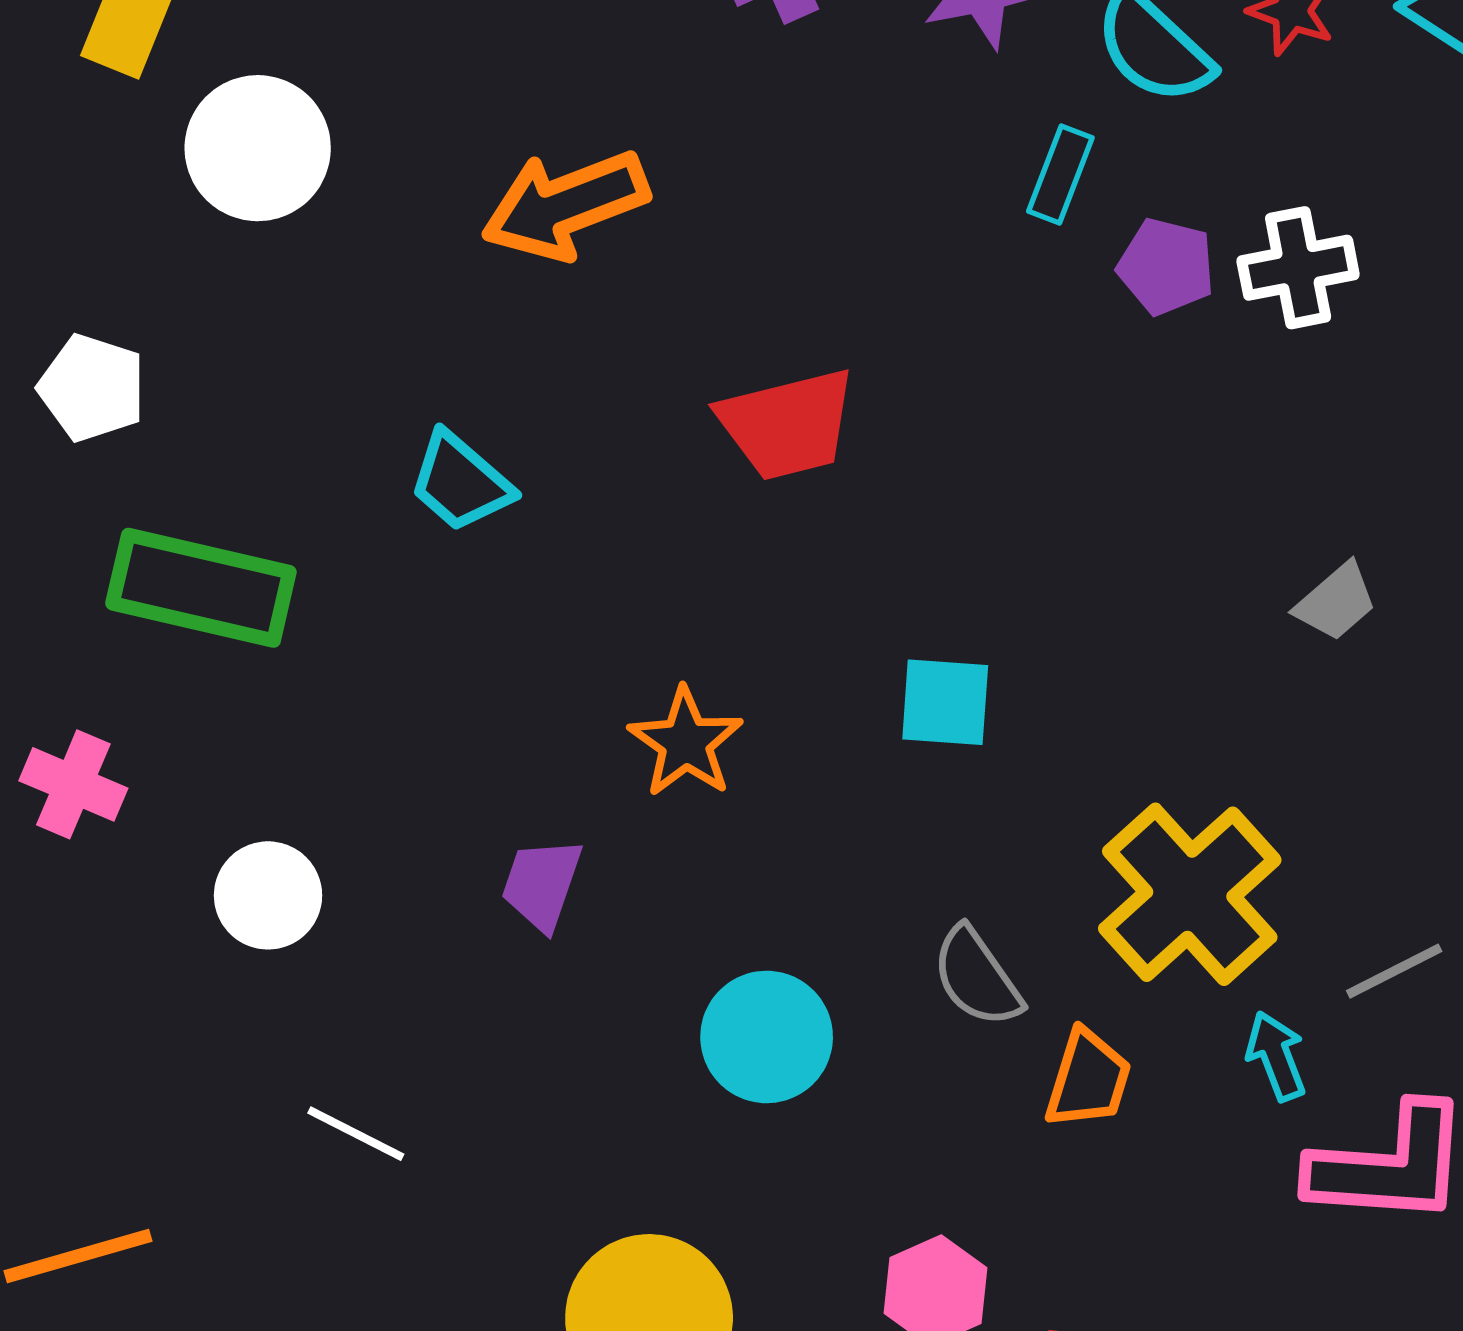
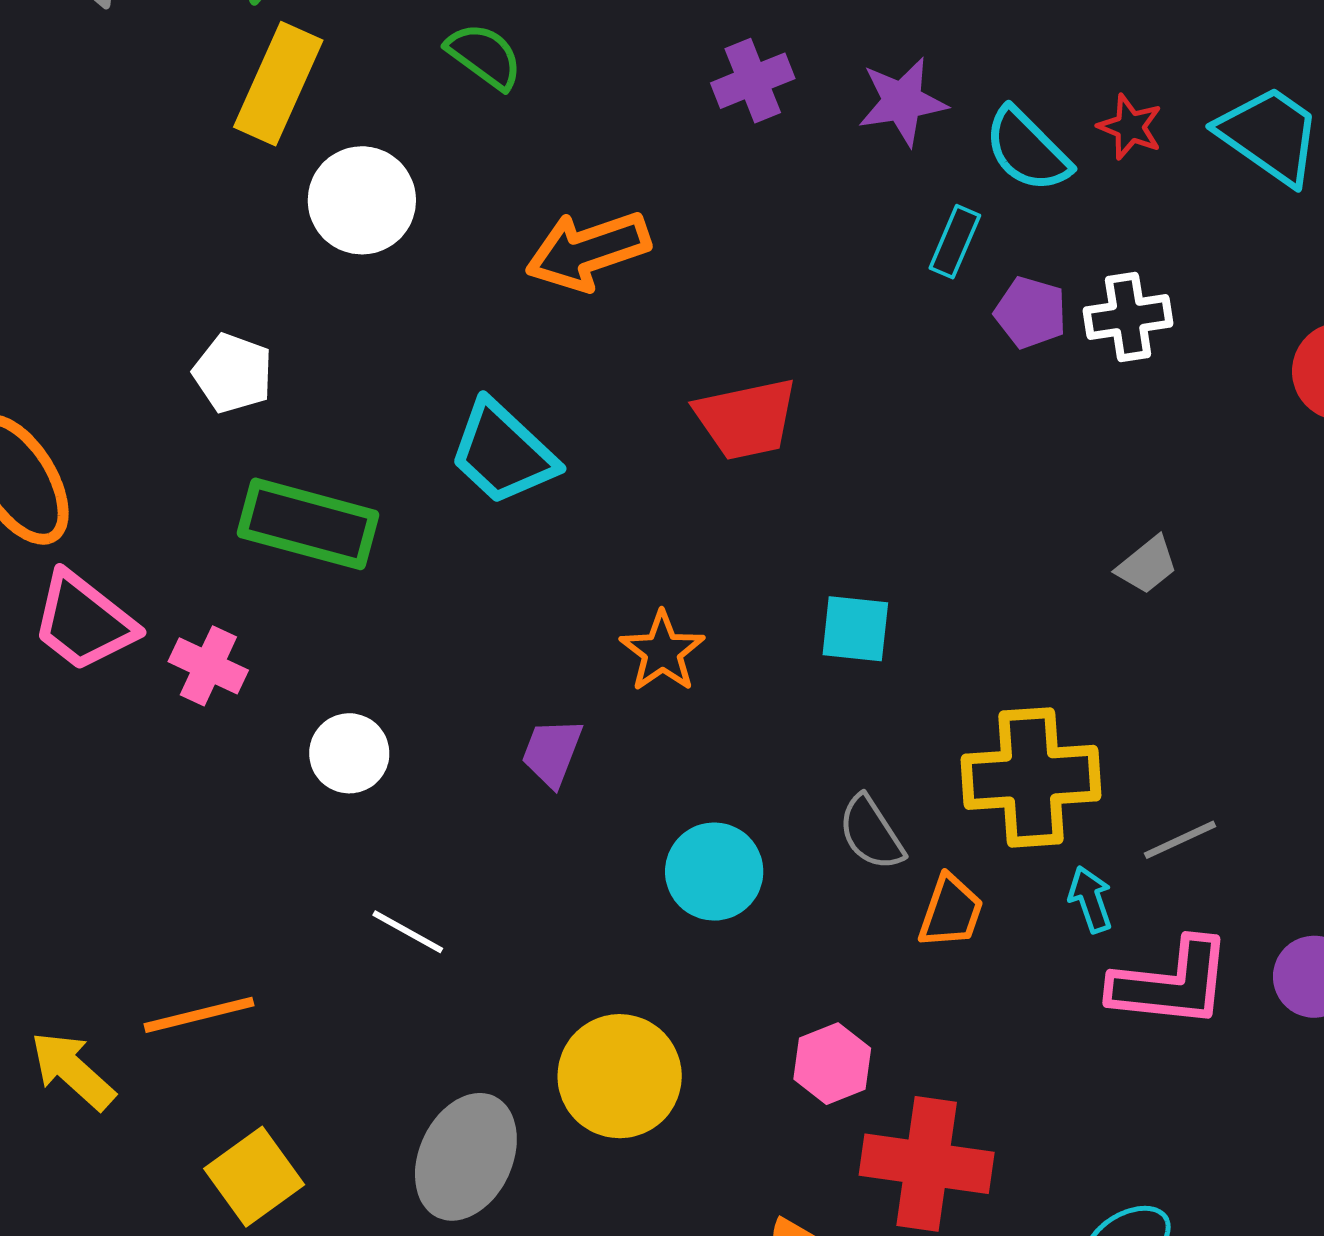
cyan trapezoid: (460, 482) -> (503, 453), size x1.4
yellow cross: (1190, 894) -> (1031, 777), turned 36

